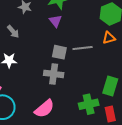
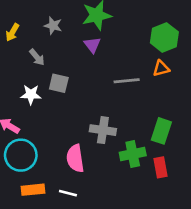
gray square: (59, 52) -> (59, 83), moved
gray cross: (54, 74) -> (103, 130), moved
pink semicircle: (44, 109) -> (75, 158), turned 120

